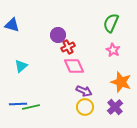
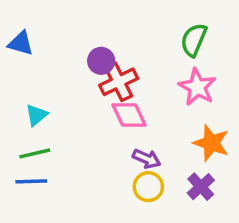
red cross: (68, 47) -> (119, 82), size x1.5
pink star: (113, 50) -> (197, 87), size x1.5
green line: (31, 107) -> (35, 153), moved

